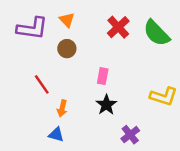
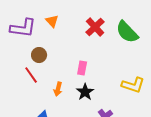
brown circle: (67, 49) -> (39, 55), moved
orange arrow: (62, 108) -> (58, 89), moved

